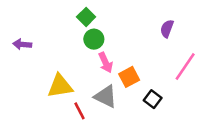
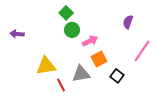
pink arrow: (106, 63) -> (90, 41), moved, turned -91
gray triangle: (106, 96) -> (81, 74), turned -36

